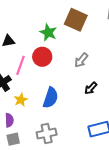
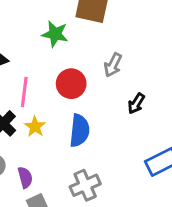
red circle: (42, 57) -> (71, 84), moved
yellow star: (21, 100) -> (35, 127), moved

